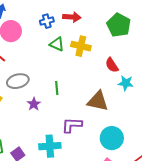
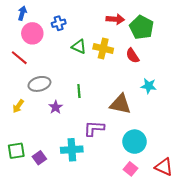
red arrow: (72, 17) -> (115, 19), moved
blue cross: (47, 21) -> (59, 23), moved
red semicircle: (112, 65) -> (132, 56), moved

